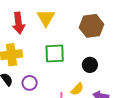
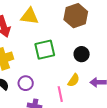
yellow triangle: (46, 18) -> (30, 16), turned -42

